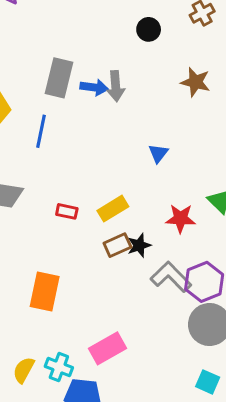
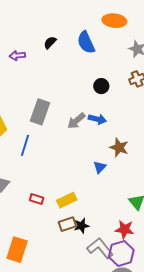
brown star: (195, 82) -> (119, 148), moved
gray arrow: (116, 86) -> (76, 121), turned 48
blue arrow: (94, 87) -> (97, 119), moved
red star: (181, 218) -> (125, 229), moved

